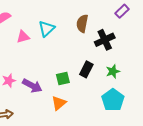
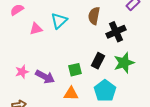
green star: (113, 71) -> (124, 63), size x1.5
cyan pentagon: (113, 100) -> (105, 91), moved
orange triangle: (59, 103) -> (71, 94), turned 42

